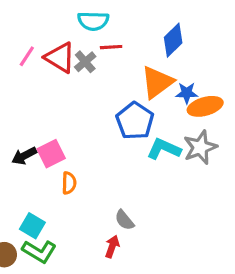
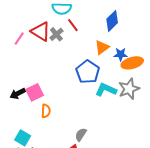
red line: (111, 47) -> (73, 25), turned 56
pink line: (27, 56) -> (19, 39), moved
orange triangle: (157, 82) -> (102, 47), size x0.7
gray semicircle: (124, 220) -> (81, 135), turned 72

